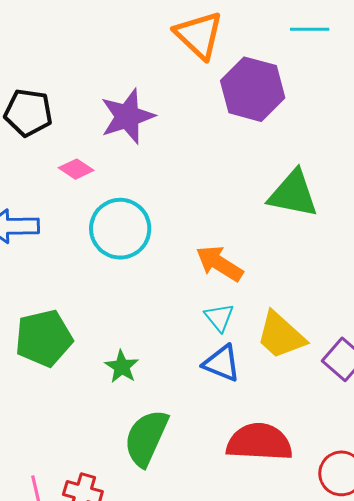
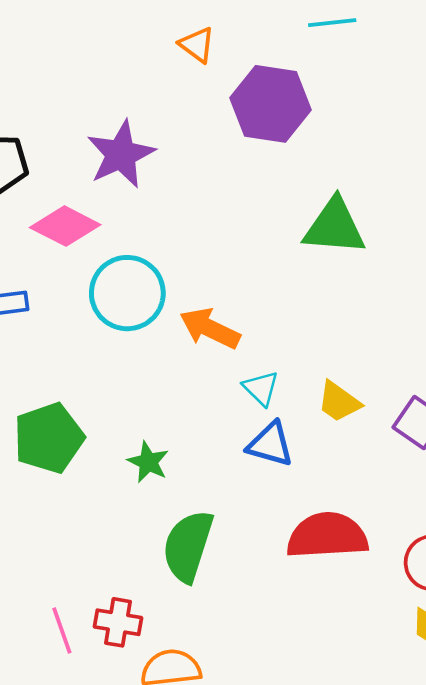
orange triangle: (199, 35) -> (197, 45), size x0.6
pink diamond: (76, 169) -> (65, 226), size x1.6
orange arrow: (219, 263) -> (210, 328), moved
yellow trapezoid: (281, 335) -> (339, 402), size x0.7

